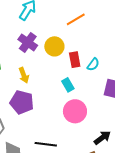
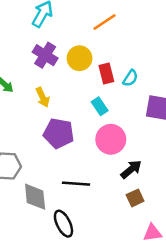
purple pentagon: (22, 102) -> (59, 133), moved
black arrow: (102, 138) -> (131, 169), moved

